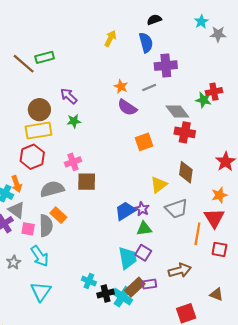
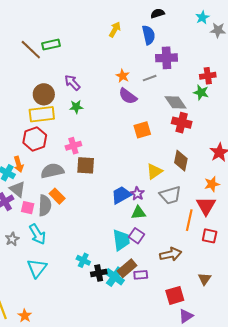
red cross: (214, 92) -> (208, 76), moved
purple rectangle: (149, 284) -> (141, 275), moved
brown triangle: (216, 294) -> (205, 279), turned 40

